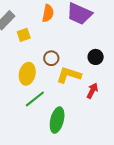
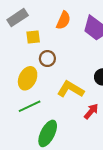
brown circle: (51, 58) -> (47, 59), moved

